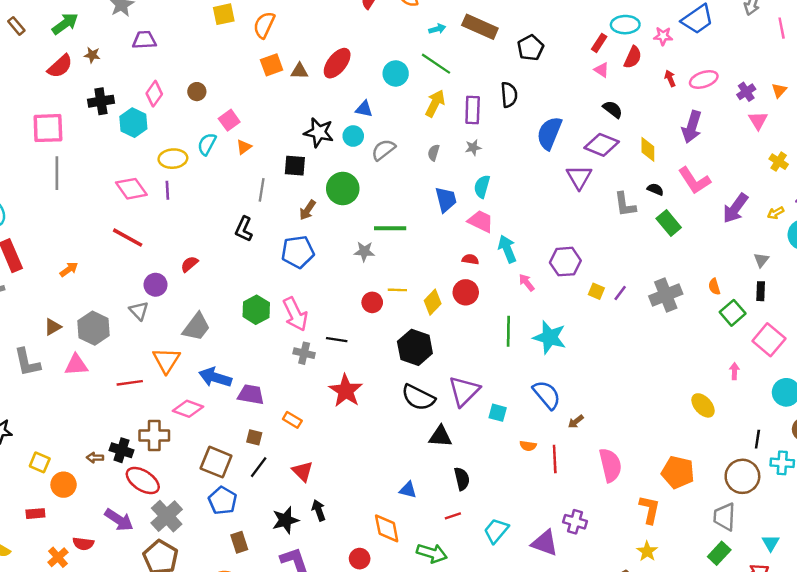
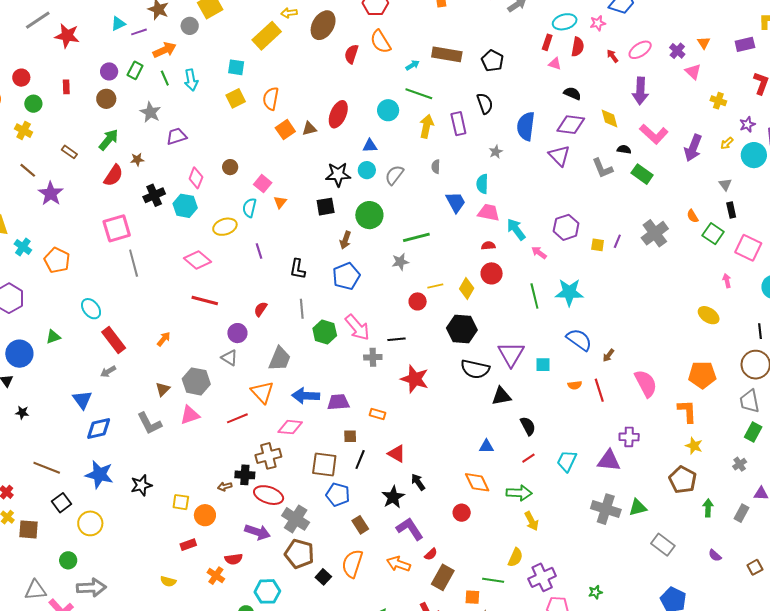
gray star: (473, 148) -> (496, 152), moved
purple line: (167, 190) -> (259, 251), moved
gray line: (262, 190) -> (302, 309), moved

